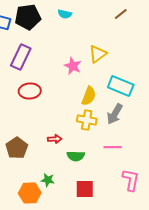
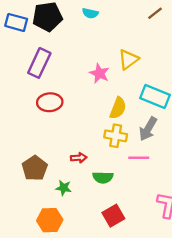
pink line: (113, 147) -> (139, 158), moved
green star: (48, 180) -> (64, 188), moved
red square: (85, 189) -> (113, 216), turned -30

